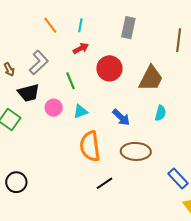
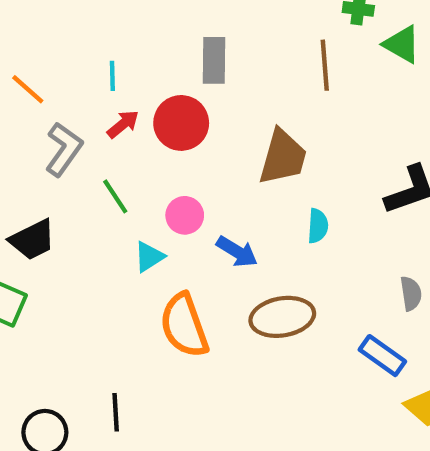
orange line: (50, 25) -> (28, 89), moved
gray L-shape: (39, 62) -> (64, 149), moved
red circle: (109, 68) -> (181, 123), moved
pink circle: (54, 108) -> (185, 215), moved
black line: (104, 183) -> (116, 412), moved, turned -48

